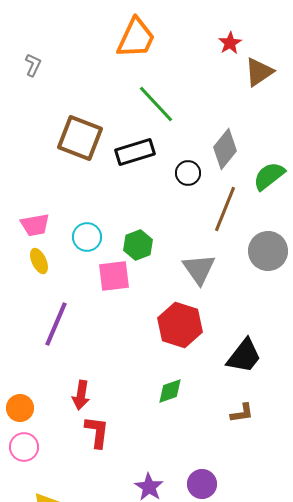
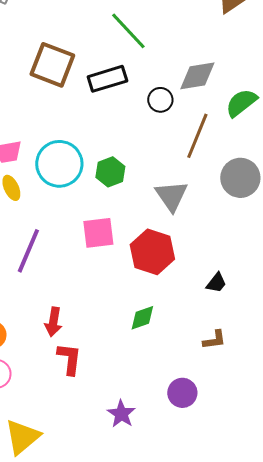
gray diamond: (225, 149) -> (197, 76), turned 42
cyan circle: (87, 237) -> (59, 164), size x1.6
pink square: (114, 276) -> (98, 233), moved
black trapezoid: (244, 356) -> (216, 283), size x0.6
purple circle: (202, 484) -> (182, 393), moved

